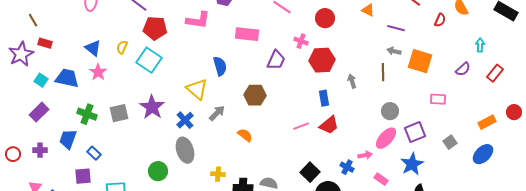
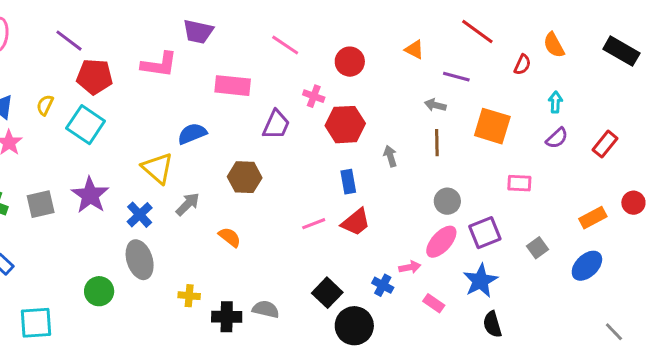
cyan arrow: (480, 45) -> (555, 102), moved
gray arrow: (394, 51) -> (435, 105), moved
blue semicircle: (220, 66) -> (192, 134), turned -96

